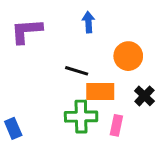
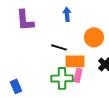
purple L-shape: (26, 31) -> (25, 20), turned -90
pink rectangle: (116, 125) -> (78, 75), moved

